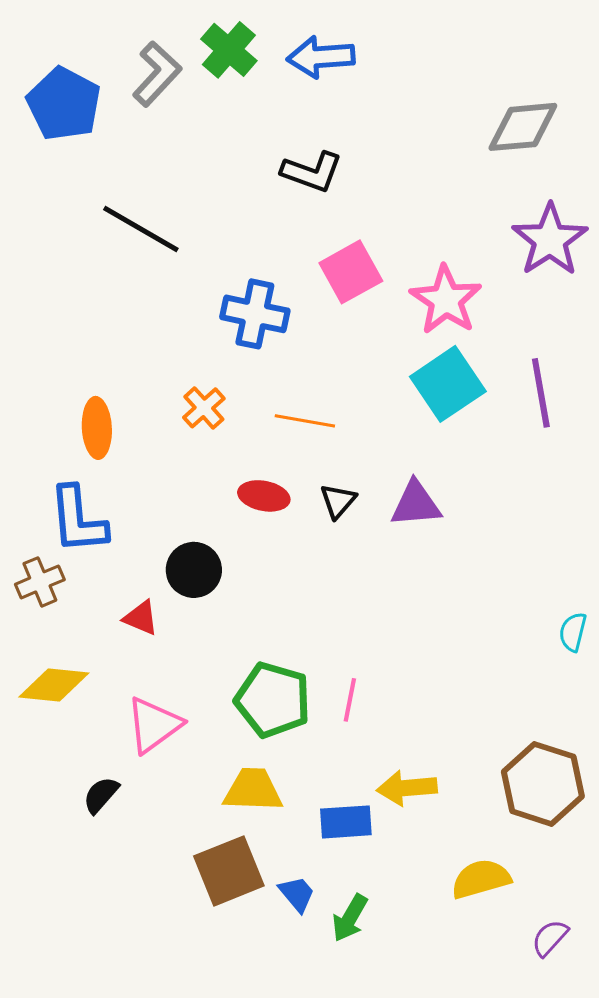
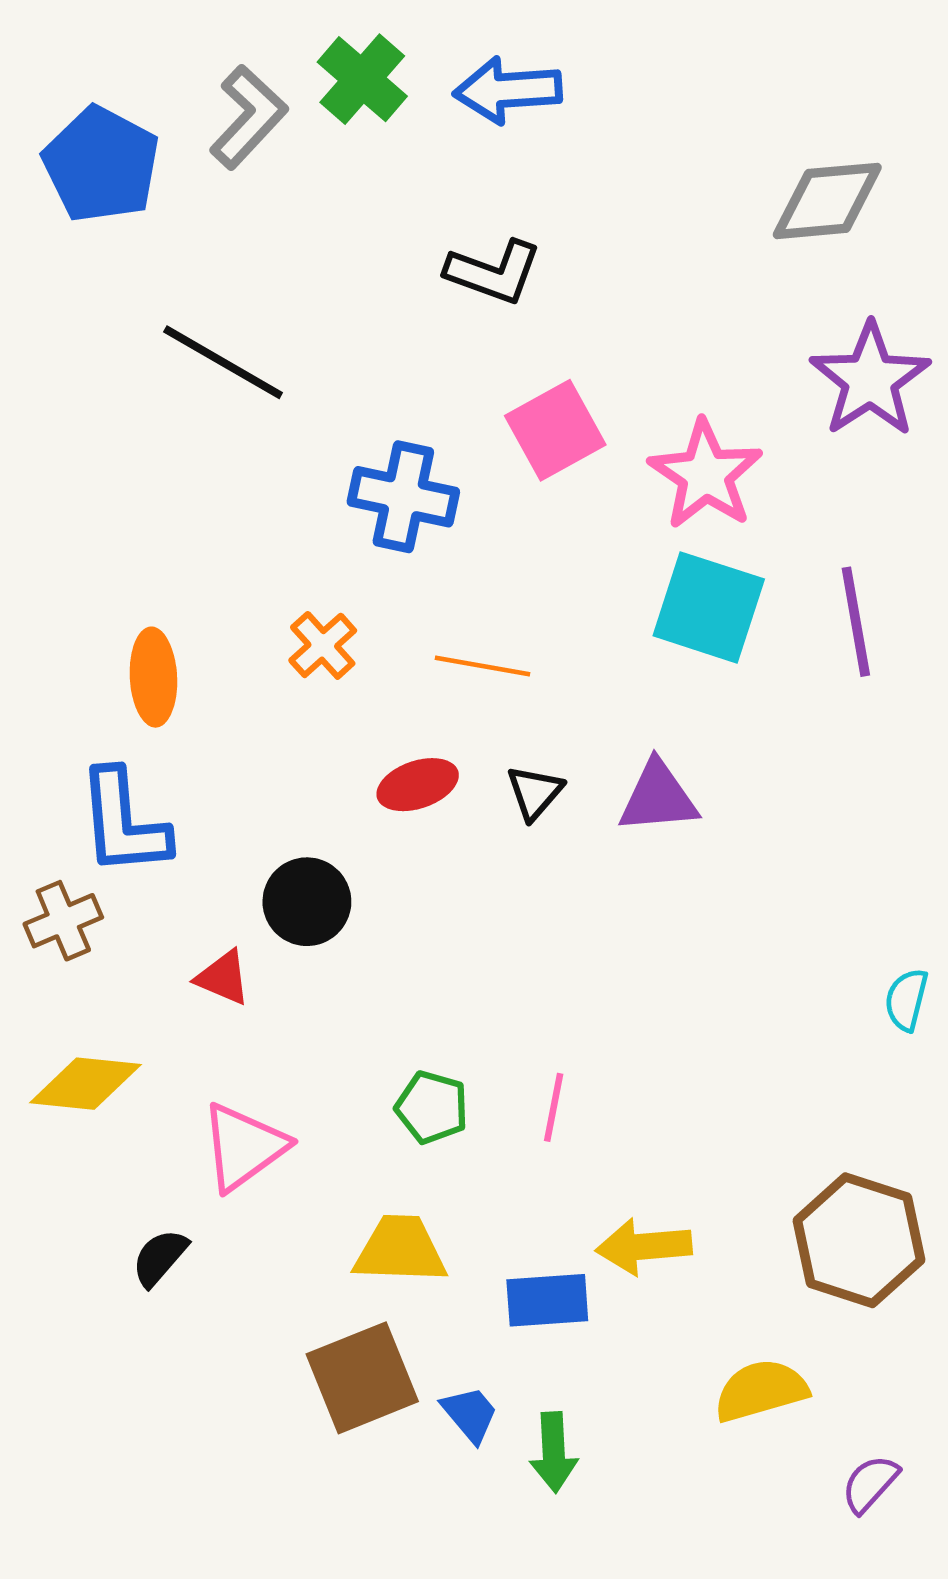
cyan square: (448, 384) -> (709, 607), turned -38
red ellipse: (264, 496) -> (418, 785), turned -30
green pentagon: (273, 700) -> (432, 1107), size x0.6
green arrow: (350, 918) -> (554, 1452), turned -33

